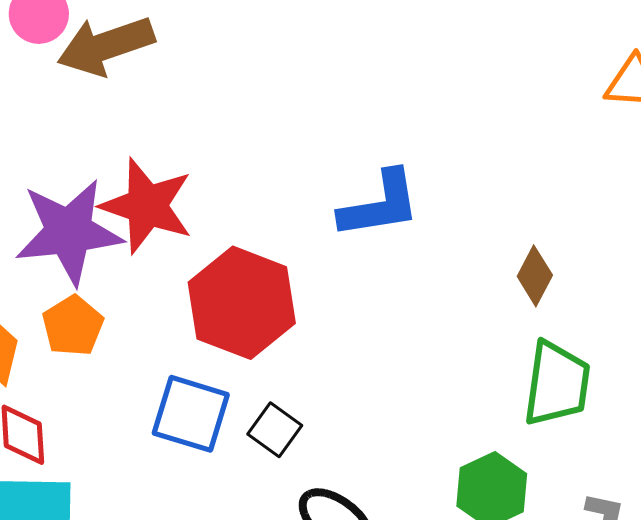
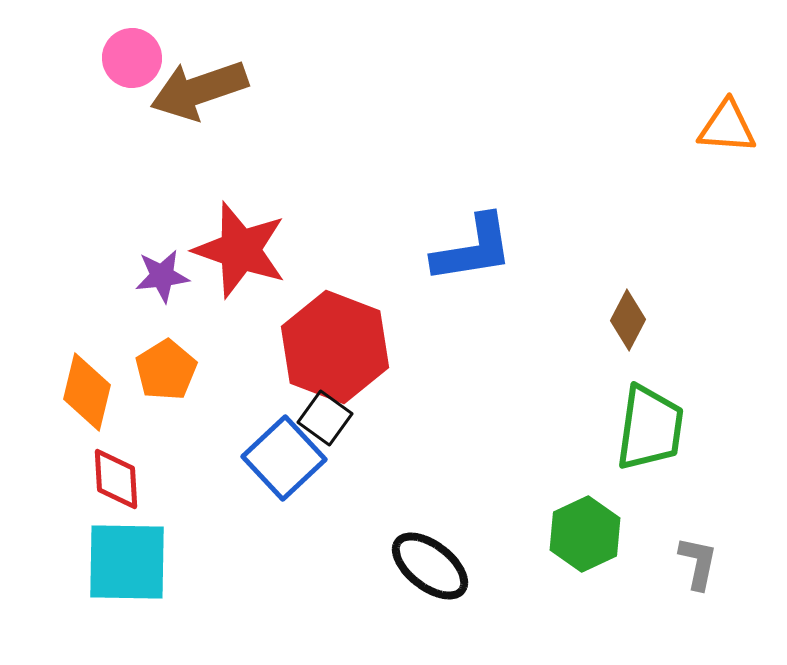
purple star: (69, 232) -> (162, 276), size x0.5
blue square: (191, 414) -> (284, 458), turned 30
black square: (275, 430) -> (325, 418), moved

